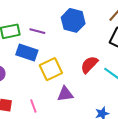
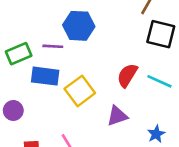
blue hexagon: (73, 20) -> (79, 26), moved
purple triangle: (65, 94) -> (117, 116), moved

